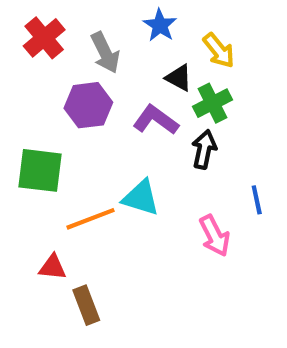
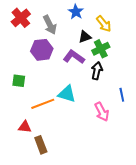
black triangle: (179, 78) -> (85, 37), turned -48
green square: (40, 170) -> (19, 81), size x0.6

